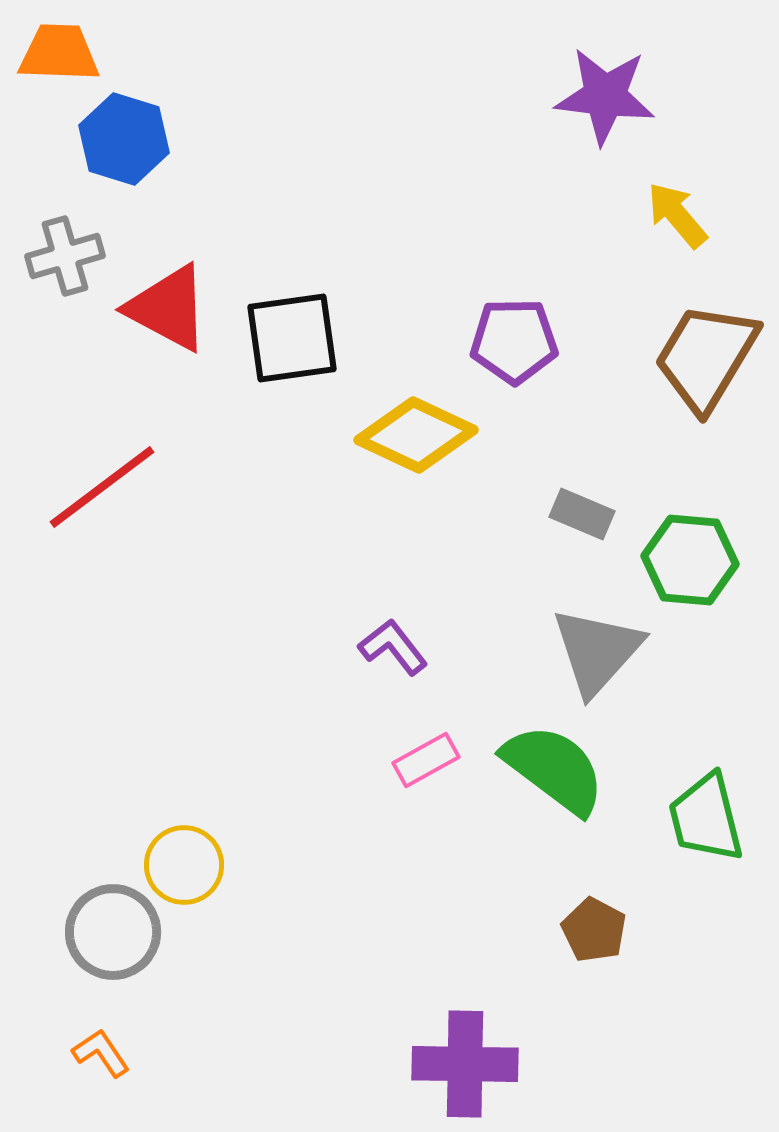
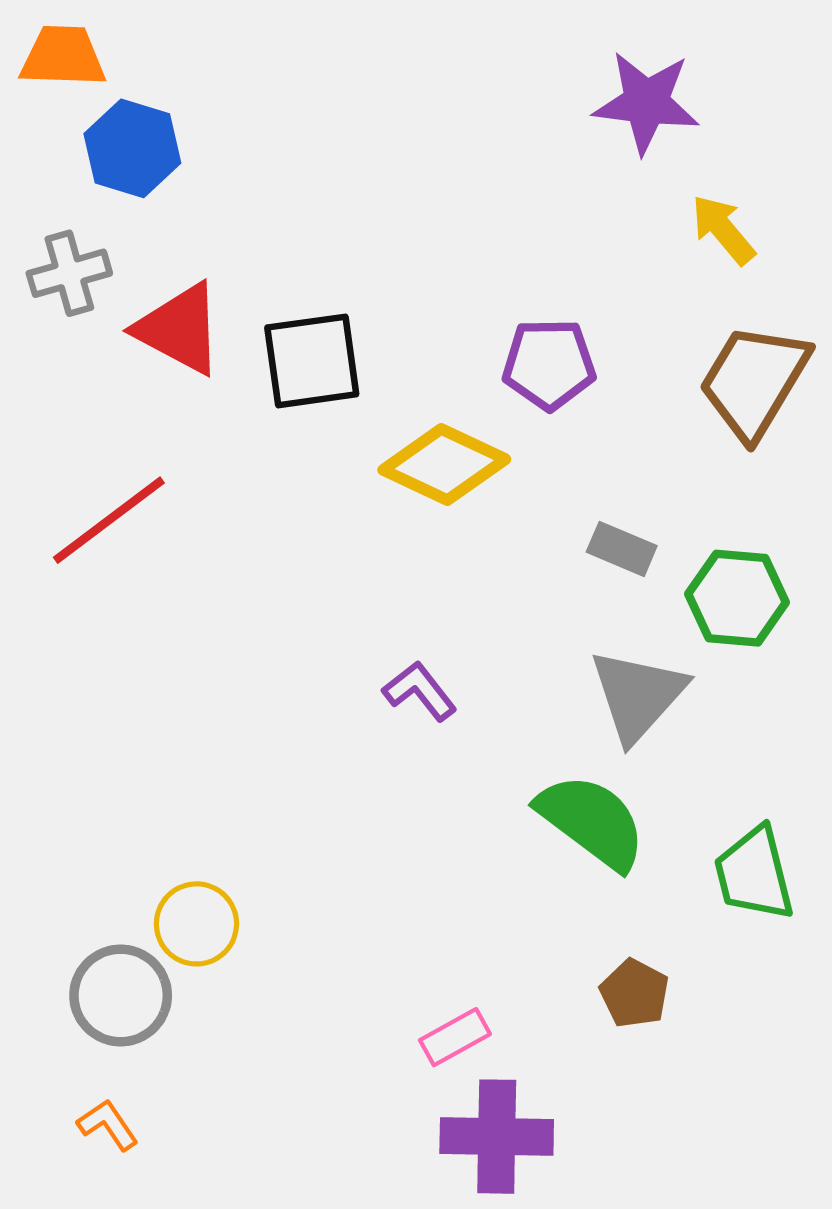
pink rectangle: (426, 760) -> (455, 1037), moved

